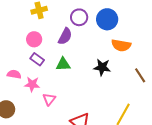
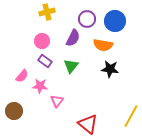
orange semicircle: (121, 45) -> (103, 45), moved
green triangle: (63, 64) -> (71, 66), turned -49
pink semicircle: (14, 74) -> (22, 76), turned 120

